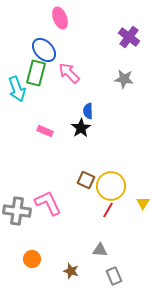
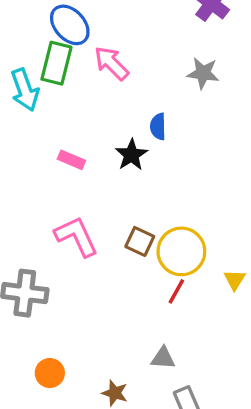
blue semicircle: (88, 111) -> (158, 126), moved
pink L-shape: (48, 203) -> (76, 236), moved

